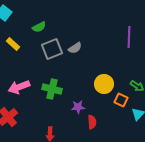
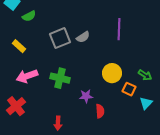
green semicircle: (39, 27) -> (29, 16), moved
purple line: (129, 37) -> (119, 29), moved
yellow rectangle: (13, 44) -> (19, 46), moved

